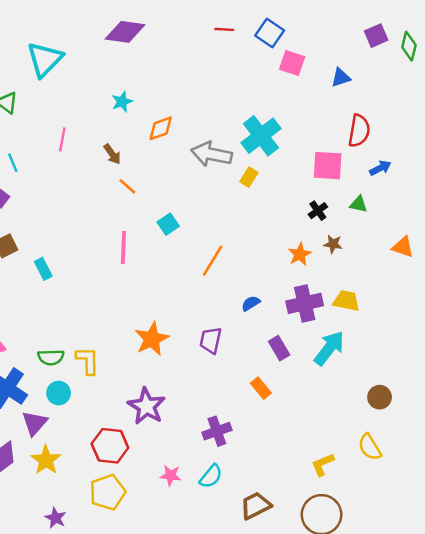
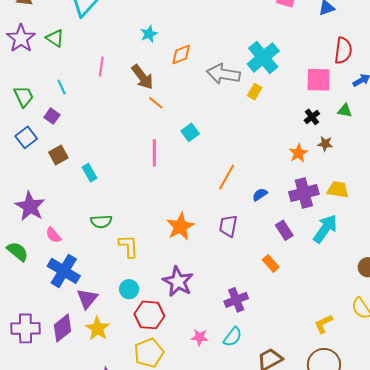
brown arrow: (112, 154) -> (142, 77), size x1.5
orange line: (213, 261) -> (227, 177), moved
green semicircle: (51, 357) -> (101, 221), moved
cyan circle: (59, 393) -> (129, 289), moved

